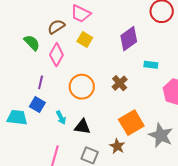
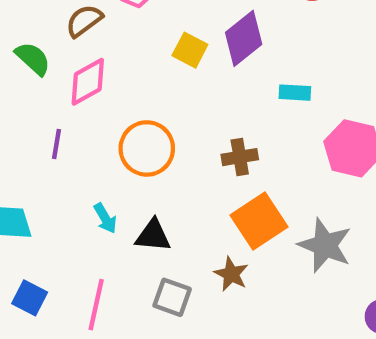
yellow square: (85, 39) -> (190, 50), moved
pink diamond: (56, 55) -> (88, 82), turned 35
brown cross: (120, 83) -> (240, 157), moved, turned 35
blue square: (37, 105) -> (30, 298), moved

